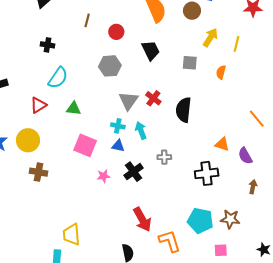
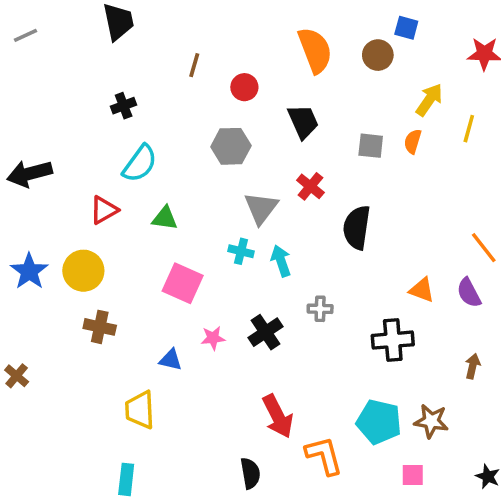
yellow arrow: (210, 37) -> (429, 100), moved
yellow line: (237, 44) -> (469, 129), moved
black cross: (47, 45) -> (124, 106), turned -32
orange semicircle: (221, 72) -> (413, 141), moved
red cross: (153, 98) -> (310, 186), moved
blue triangle: (118, 146) -> (171, 360), moved
purple semicircle: (245, 156) -> (469, 293), moved
yellow trapezoid: (71, 235) -> (140, 410), moved

